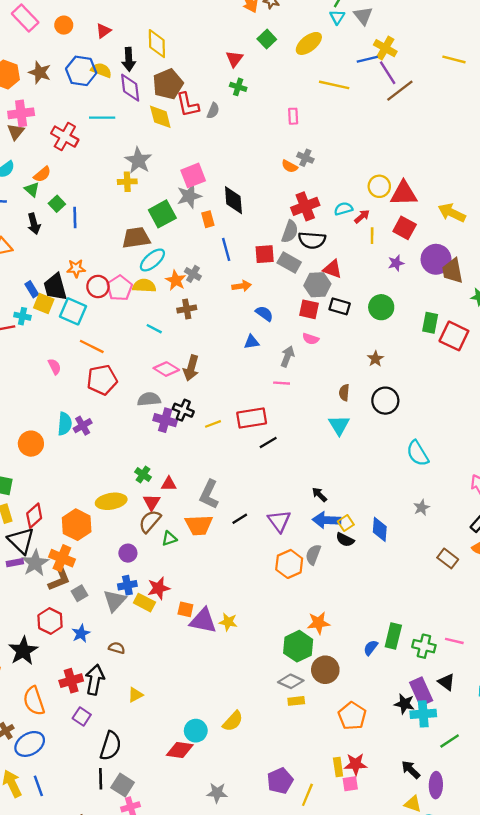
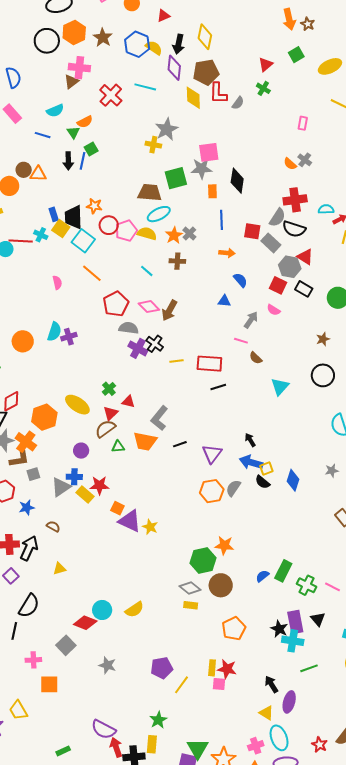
blue line: (75, 217) -> (82, 161), moved
red pentagon: (102, 380) -> (116, 304), moved, turned -30
brown semicircle: (344, 393) -> (256, 358), moved, turned -64
yellow ellipse: (111, 501) -> (77, 405), turned 30
gray square: (123, 785) -> (66, 645), moved

